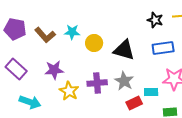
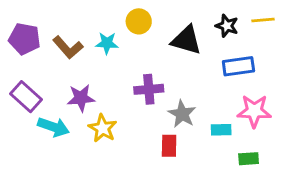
yellow circle: (94, 43) -> (139, 21), moved
black triangle: (124, 50) -> (186, 40), moved
purple cross: (97, 83) -> (149, 89), moved
cyan arrow: (30, 102) -> (53, 127), moved
red rectangle: (134, 103) -> (169, 146), moved, turned -63

